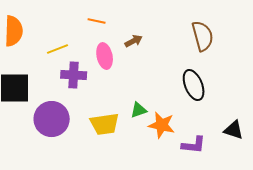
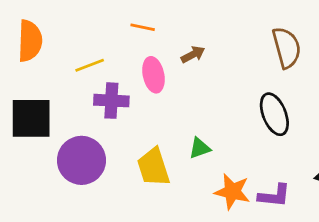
yellow trapezoid: (105, 124) -> (153, 167), turned 80
orange star: (162, 125) -> (232, 192), moved

